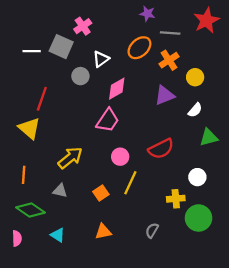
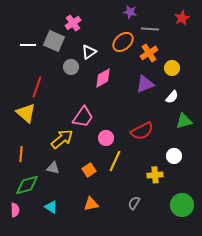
red star: (206, 20) -> (182, 18), size x0.7
pink trapezoid: (108, 120) -> (83, 117), moved
green diamond: (30, 210) -> (27, 185), turned -50
green circle: (199, 218) -> (182, 205), moved

